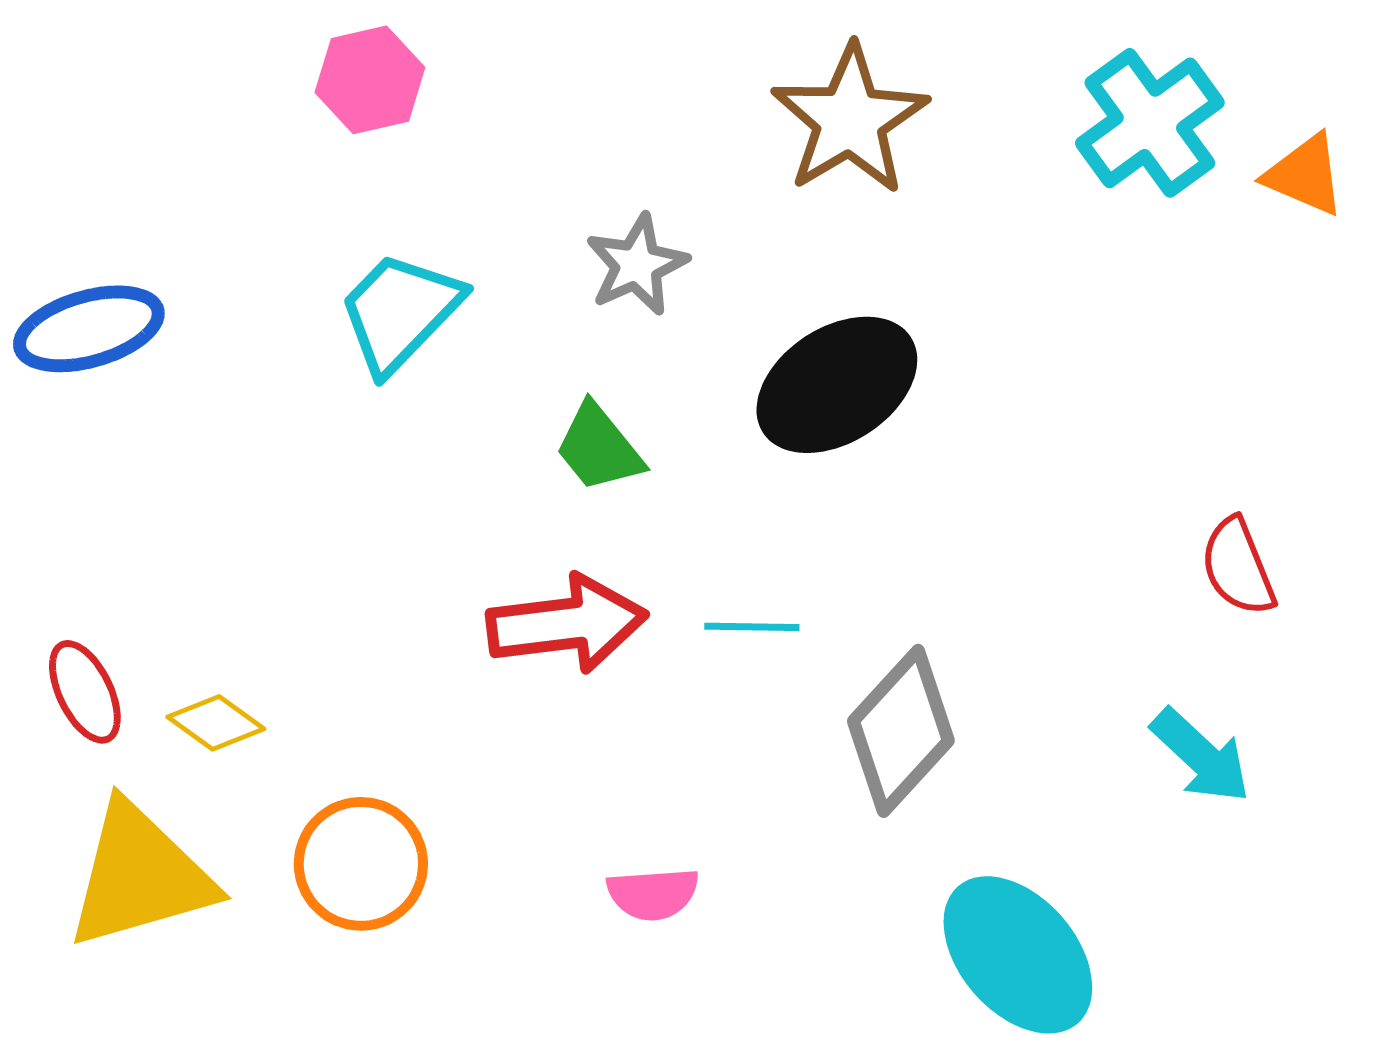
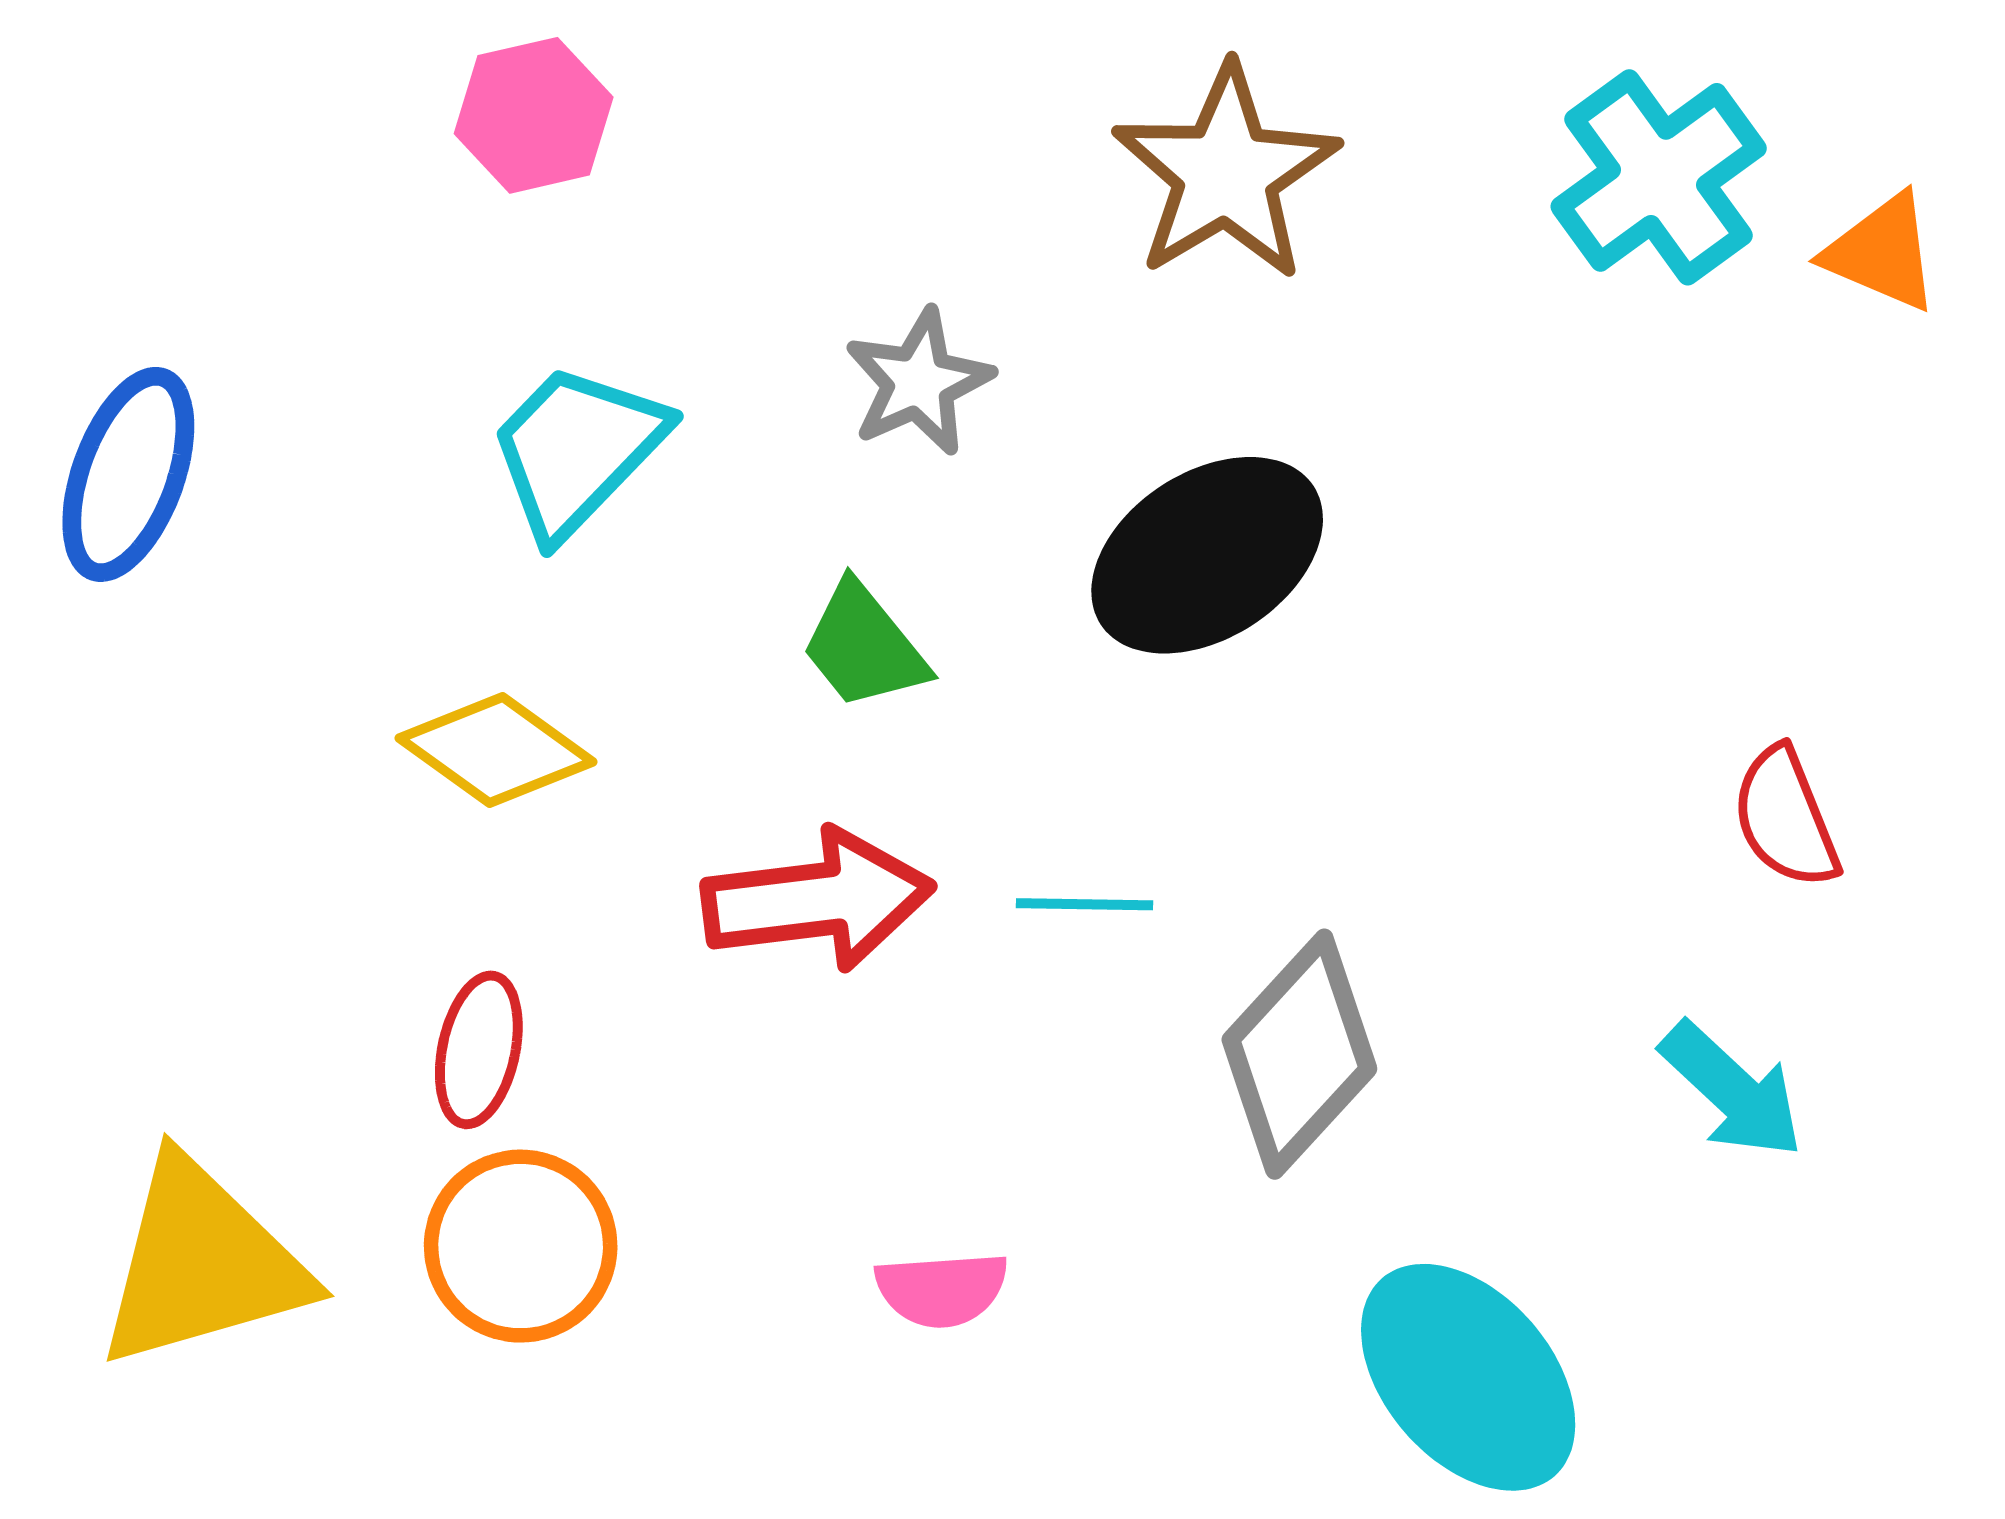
blue ellipse: (89, 329) -> (128, 474), turned -54
red ellipse: (85, 692) -> (479, 1050), moved, turned 38
yellow diamond: (216, 723) -> (496, 750), moved, size x1.4

